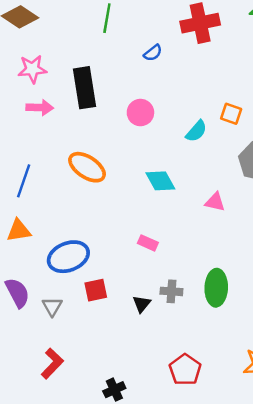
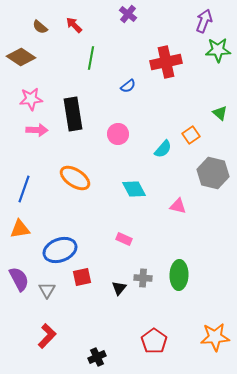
orange square: (231, 114) -> (191, 135), turned 36

